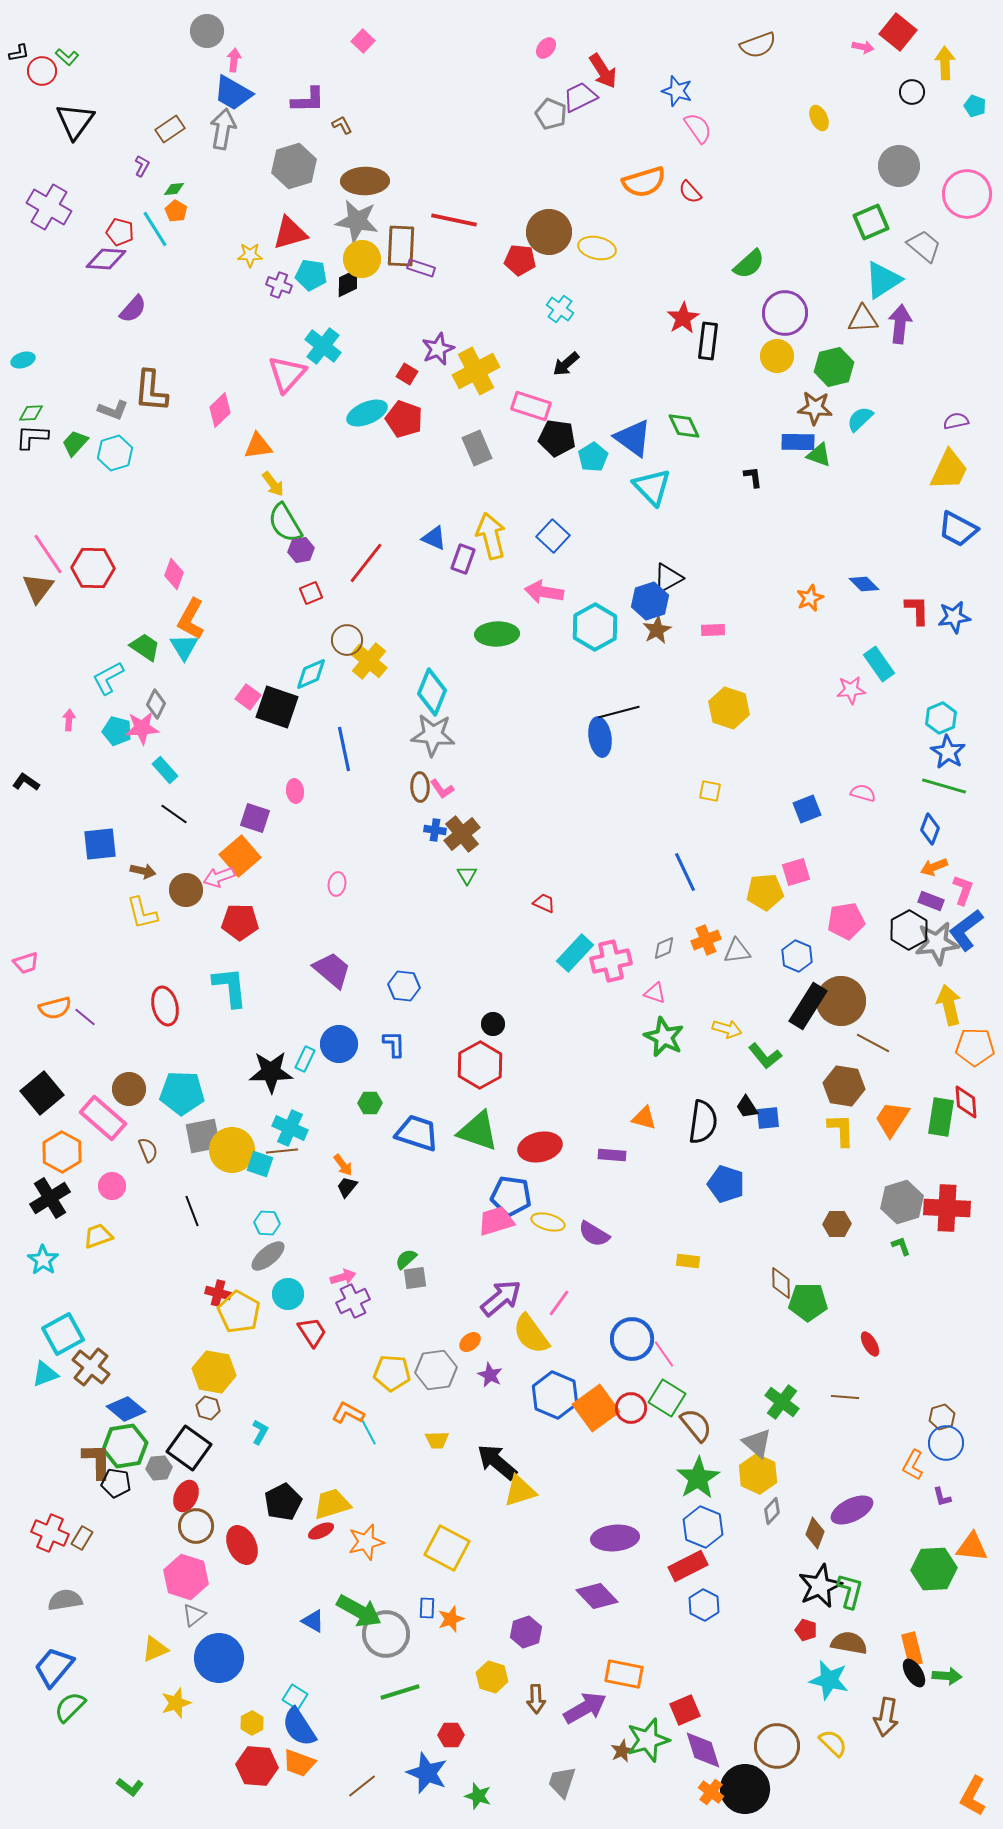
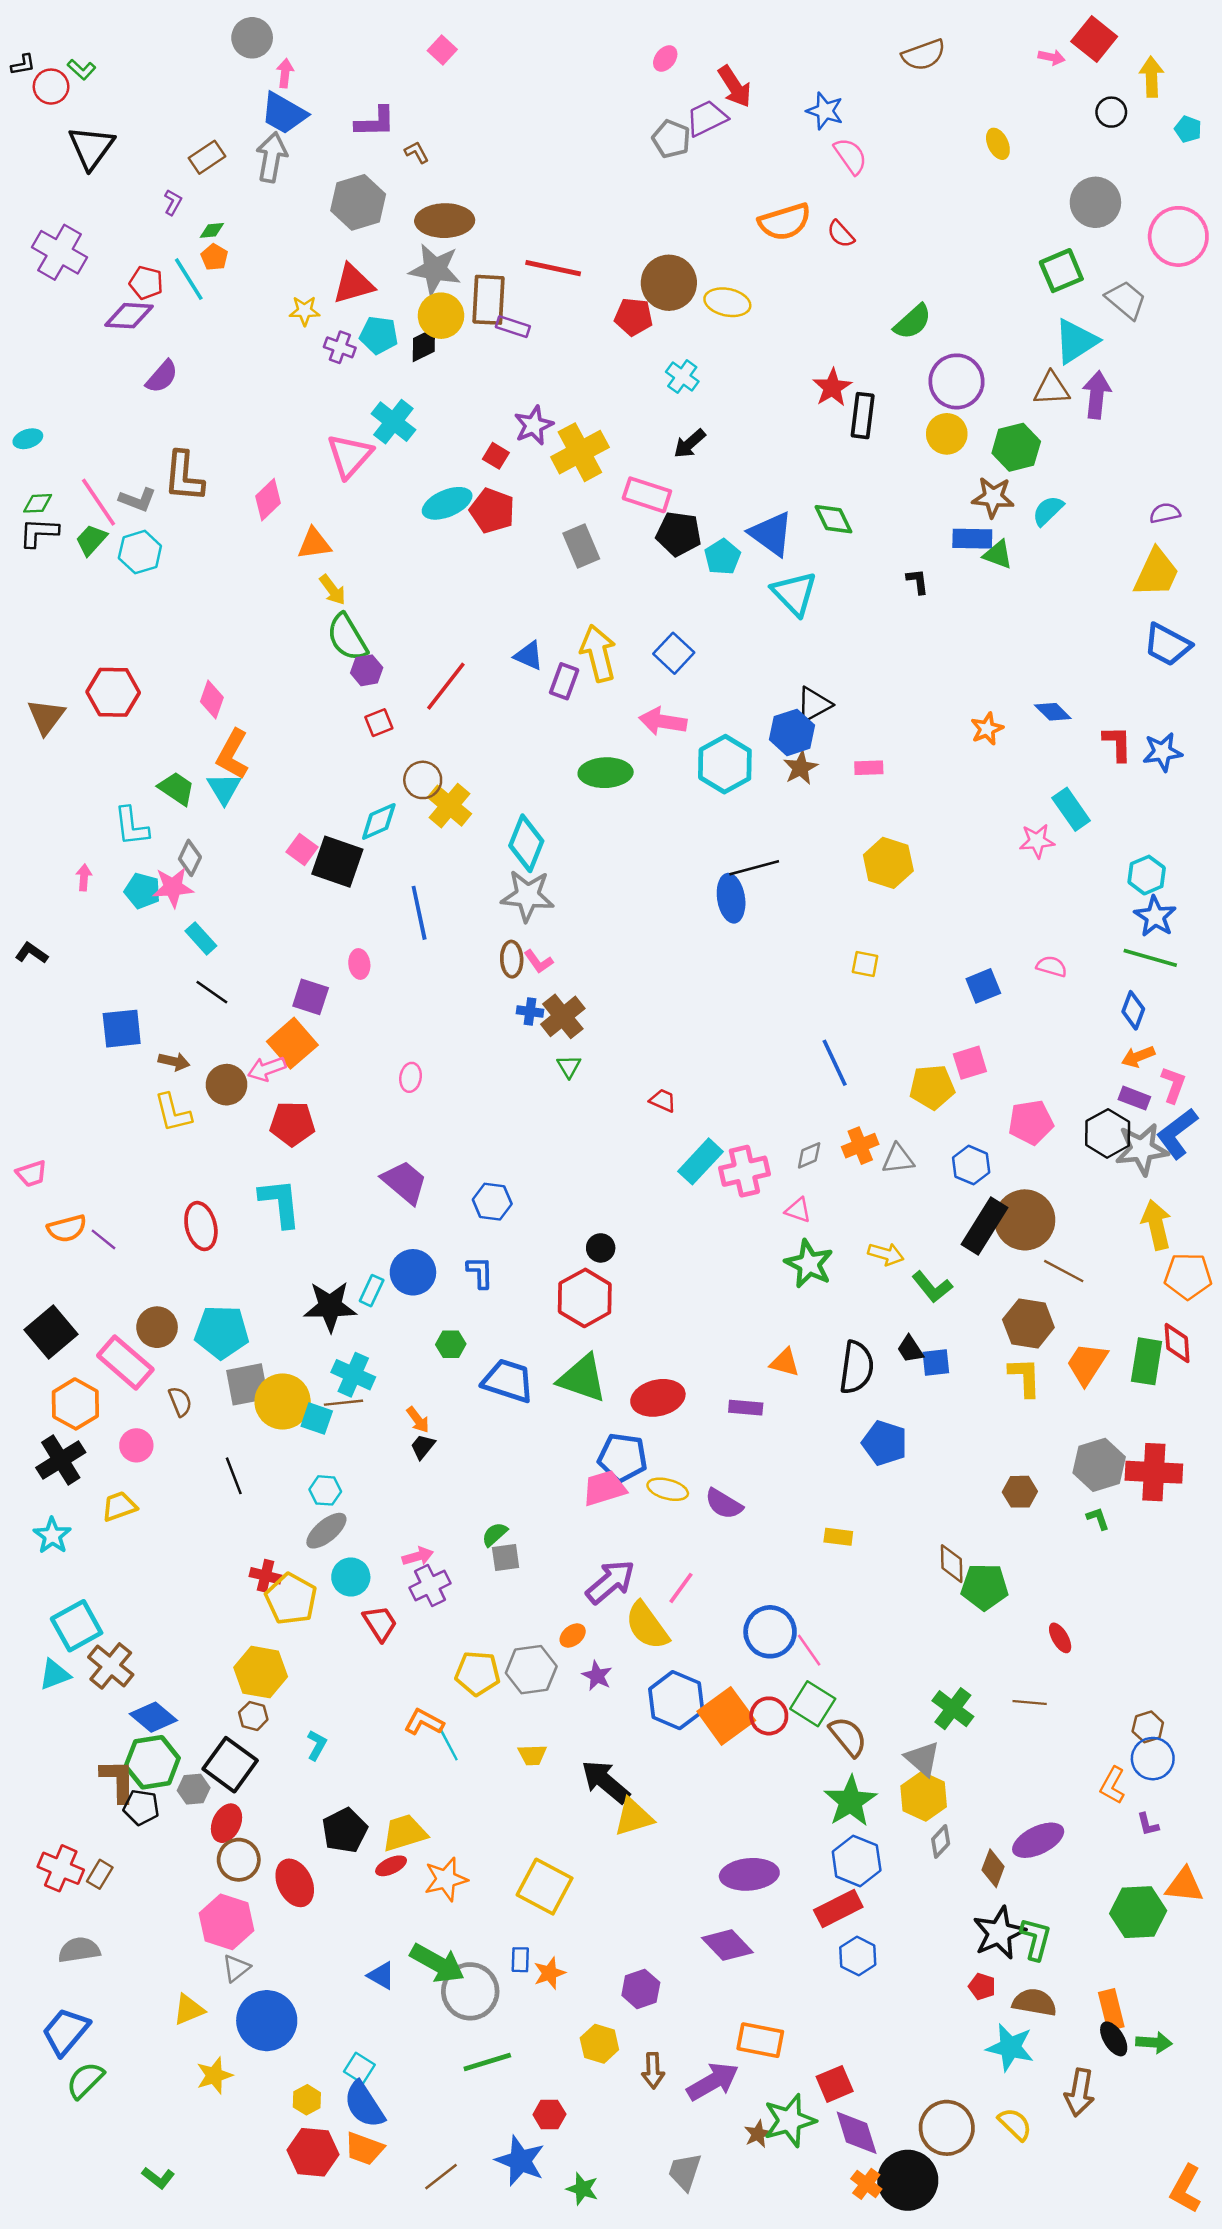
pink line: (48, 554) -> (99, 502), moved
cyan L-shape: (108, 678) -> (131, 826), turned -69

